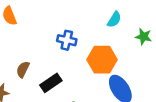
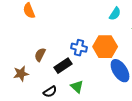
blue cross: (67, 40) -> (79, 48), moved

